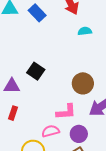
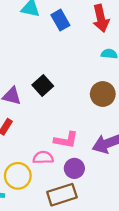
brown circle: (83, 83) -> (103, 94), moved

